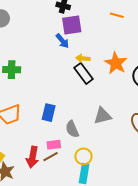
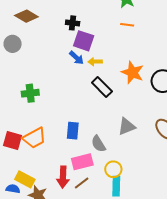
purple square: (72, 25) -> (84, 41), turned 35
yellow arrow: (83, 58) -> (95, 62), moved
pink rectangle: (54, 145) -> (82, 162), size x1.5
brown line: (50, 157) -> (82, 183), moved

